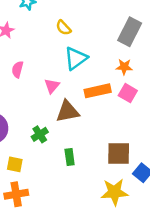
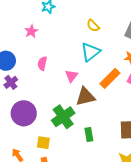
yellow semicircle: (63, 28) -> (93, 26), moved
orange rectangle: (98, 91) -> (110, 78), turned -30
green cross: (40, 134) -> (63, 117), size x1.6

